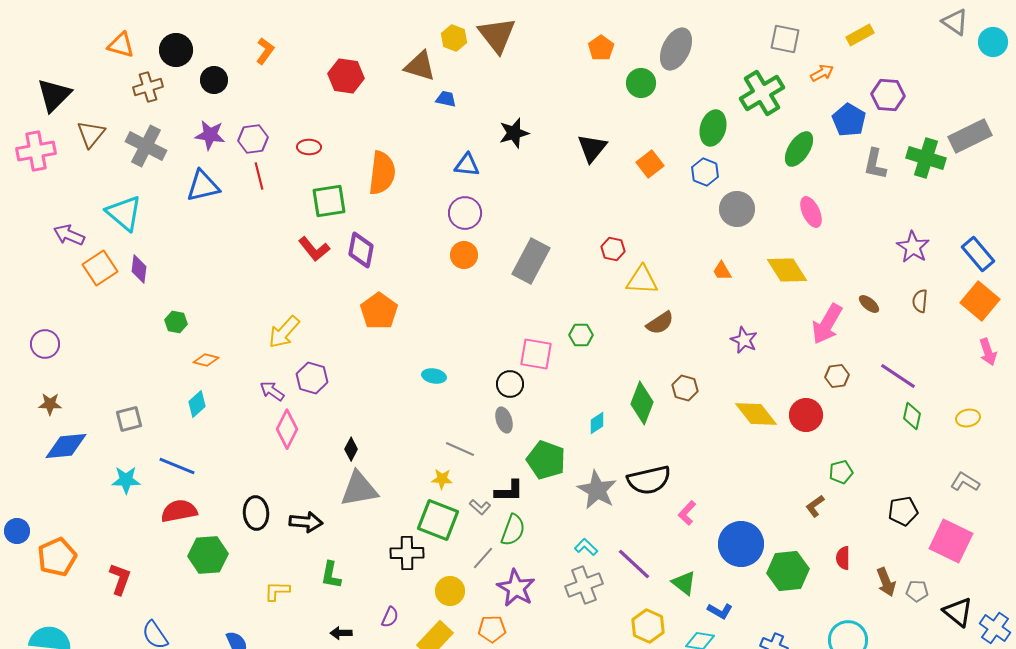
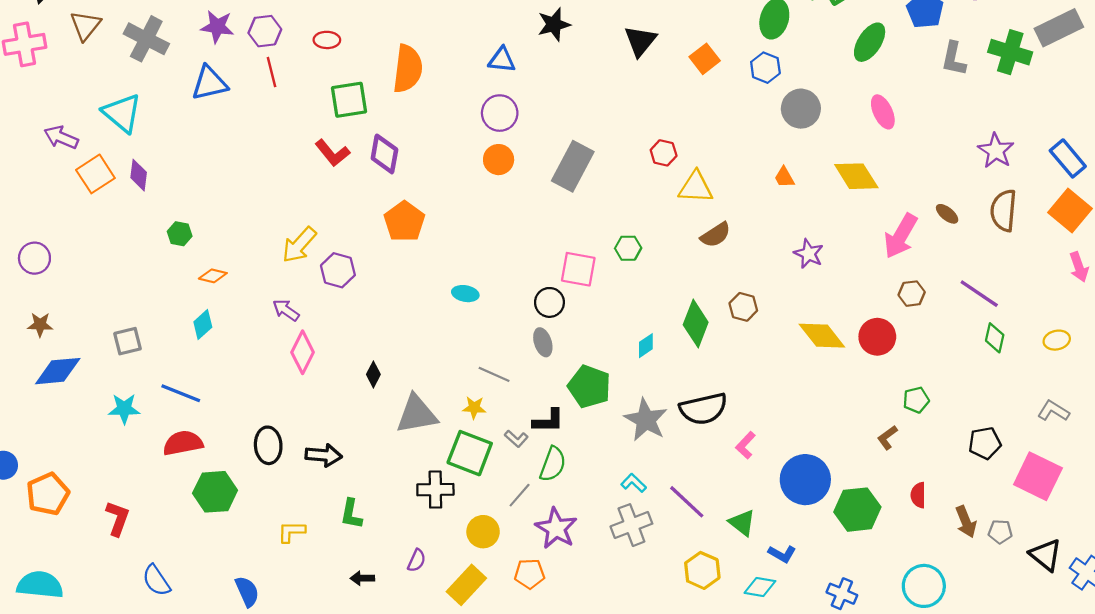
brown semicircle: (920, 301) -> (1004, 210), size x1.6
purple hexagon: (312, 378) -> (338, 270), moved
gray triangle: (359, 489) -> (417, 414), moved

